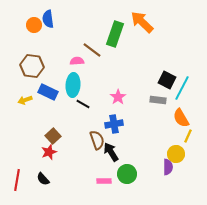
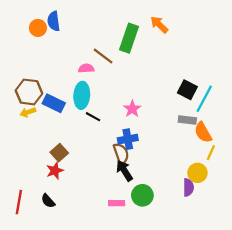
orange arrow: (142, 22) -> (159, 25), size x0.7
brown hexagon: (32, 66) -> (29, 92), moved
gray rectangle: (158, 100) -> (187, 120), moved
brown semicircle: (97, 140) -> (121, 154), moved

